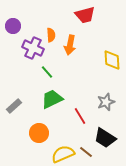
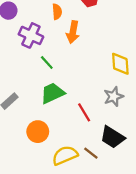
orange semicircle: (51, 35) -> (57, 12), moved
yellow diamond: (112, 60) -> (120, 64), moved

